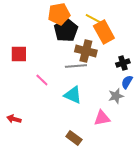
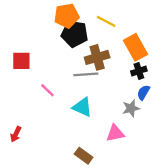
black pentagon: (66, 30) -> (75, 34), turned -30
orange rectangle: (104, 32) -> (135, 47), moved
brown cross: (86, 51) -> (97, 57), turned -30
red arrow: (14, 119) -> (16, 134), turned -80

